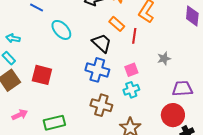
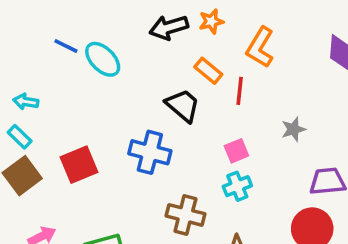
cyan ellipse: (61, 30) -> (103, 59), moved
blue cross: (97, 70) -> (150, 152), moved
red square: (42, 75) -> (79, 165), turned -35

